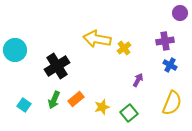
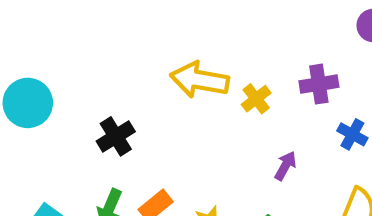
purple cross: (165, 41) -> (319, 84), moved
black cross: (57, 66) -> (116, 136), size x0.7

